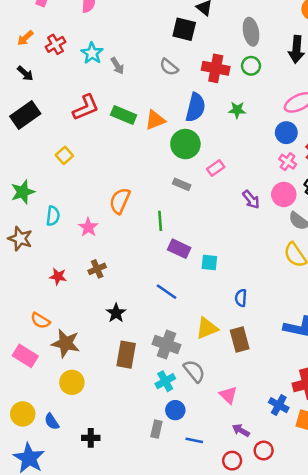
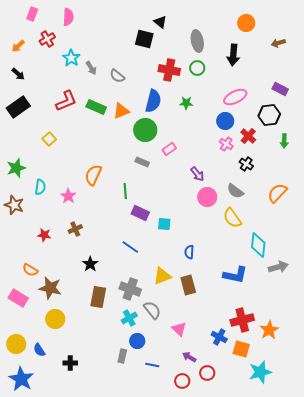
red cross: (55, 44) -> (47, 39), moved
gray semicircle: (169, 67) -> (117, 76), moved
pink circle: (284, 194) -> (207, 197), moved

